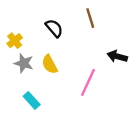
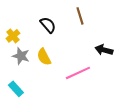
pink line: (88, 82) -> (78, 73), turned 40
cyan rectangle: (32, 100) -> (16, 89), moved

